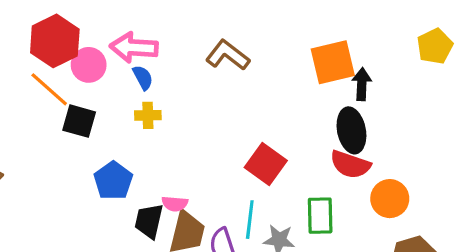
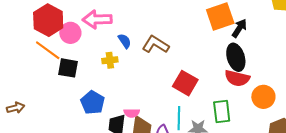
brown L-shape: (228, 55) -> (156, 45), moved
blue semicircle: (143, 77) -> (125, 41), moved
black arrow: (362, 84) -> (239, 28), turned 36

